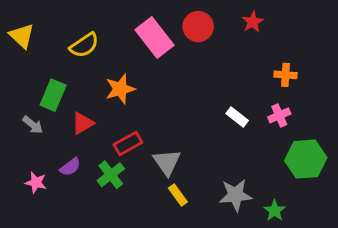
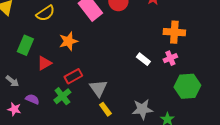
orange cross: (285, 75) -> (174, 32), size x1.5
gray arrow: (33, 125) -> (12, 81), moved
purple semicircle: (70, 167) -> (32, 99), moved, turned -120
pink star: (36, 183) -> (14, 109), moved

